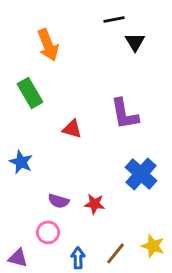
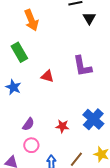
blue star: (21, 162) -> (13, 87), moved
blue cross: (141, 174) -> (93, 119), moved
purple semicircle: (58, 201) -> (28, 124), moved, turned -72

